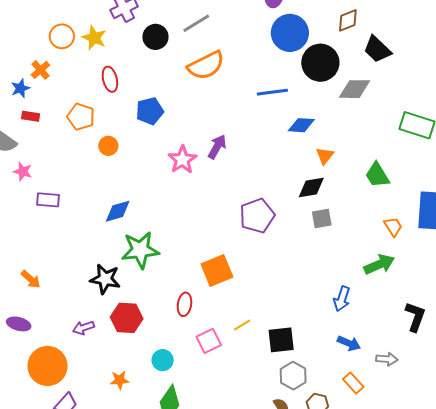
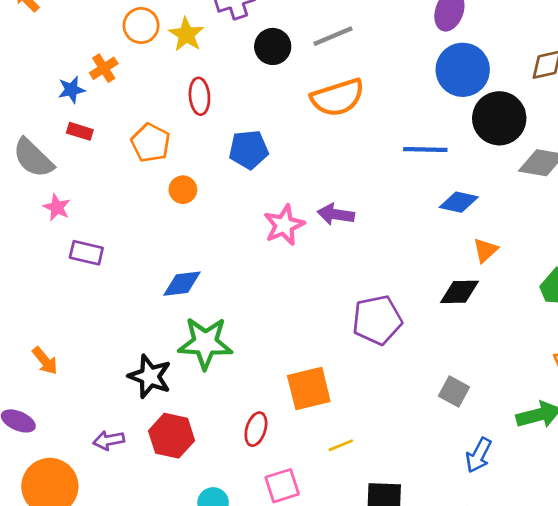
purple arrow: (217, 147) -> (336, 214), turned -120
gray square: (322, 218) -> (454, 391), moved, turned 30
yellow line: (242, 325) -> (341, 445), moved

